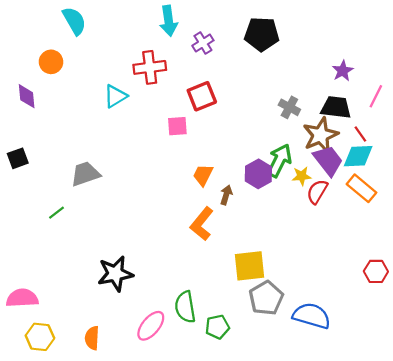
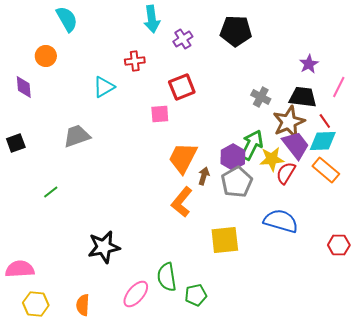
red cross: (150, 67) -> (135, 61), size x0.7
gray trapezoid: (85, 174) -> (77, 136), moved
orange trapezoid: (203, 175) -> (183, 158), size x1.6
yellow star: (302, 176) -> (272, 159), size x1.4
gray pentagon: (266, 298) -> (237, 182), moved
blue semicircle: (312, 316) -> (281, 221), moved

